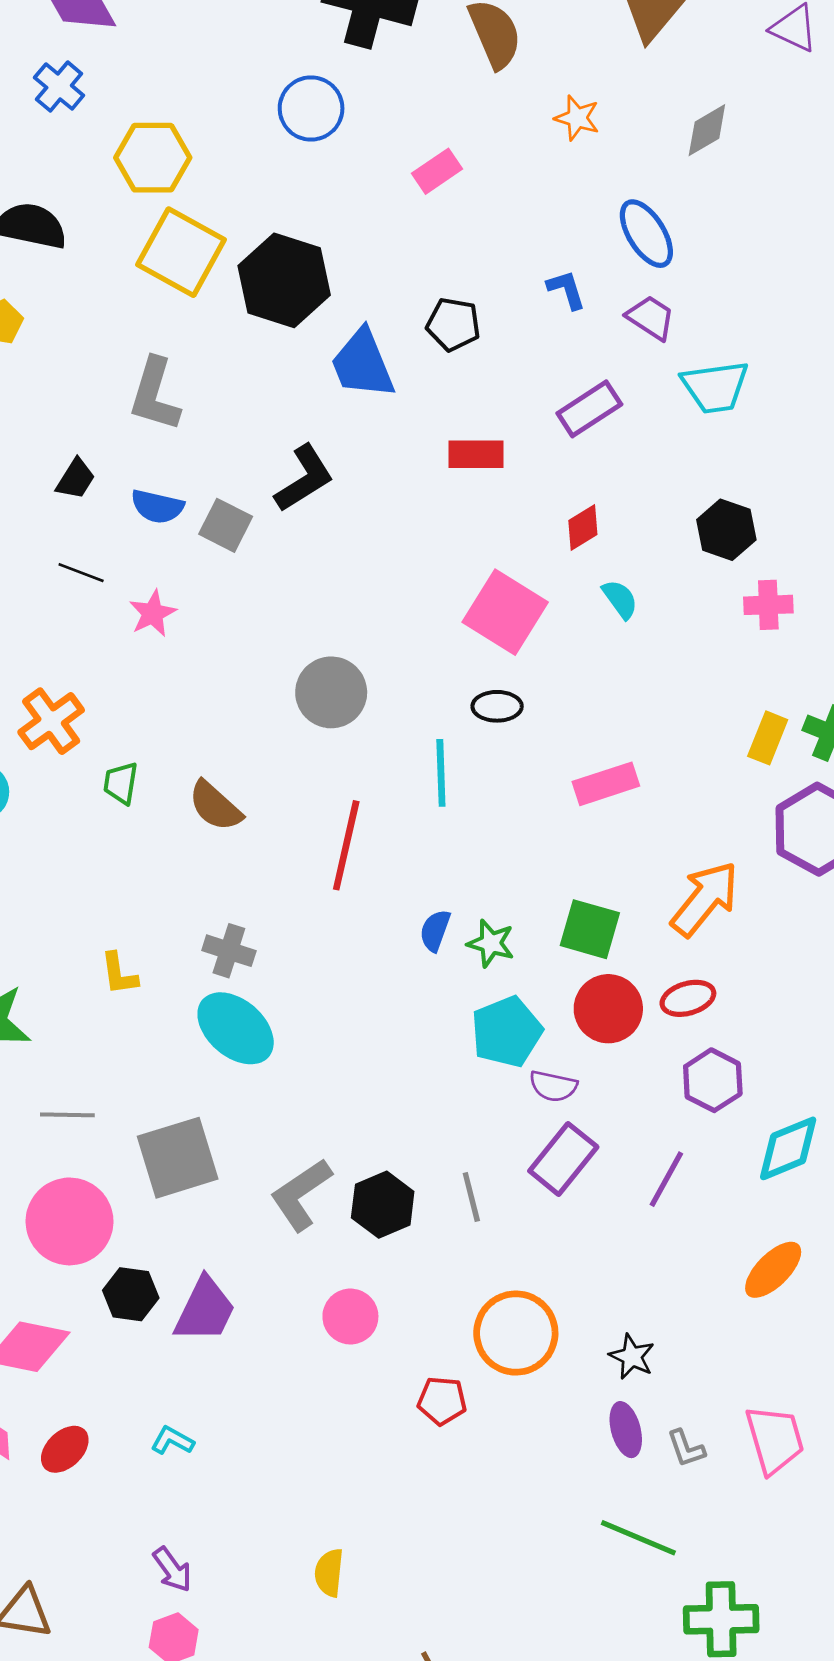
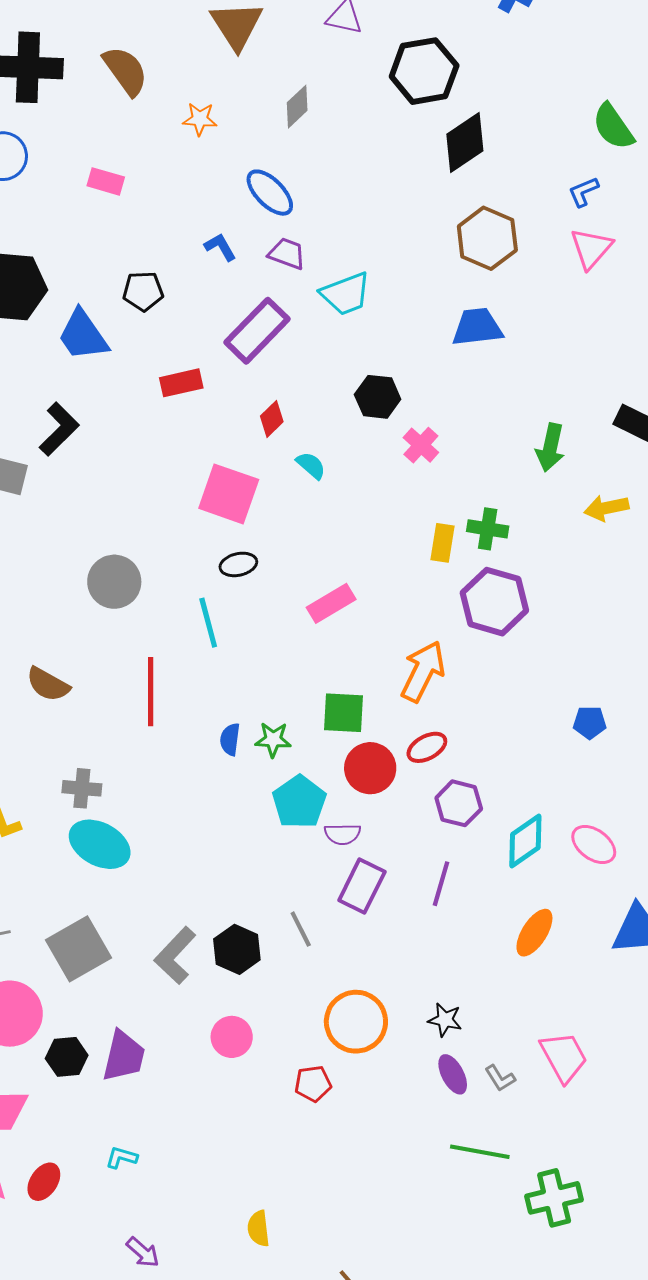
pink rectangle: (437, 171) -> (106, 181), turned 63
purple rectangle: (589, 409) -> (257, 331), size x1.4
pink cross: (768, 605) -> (421, 445), turned -33

